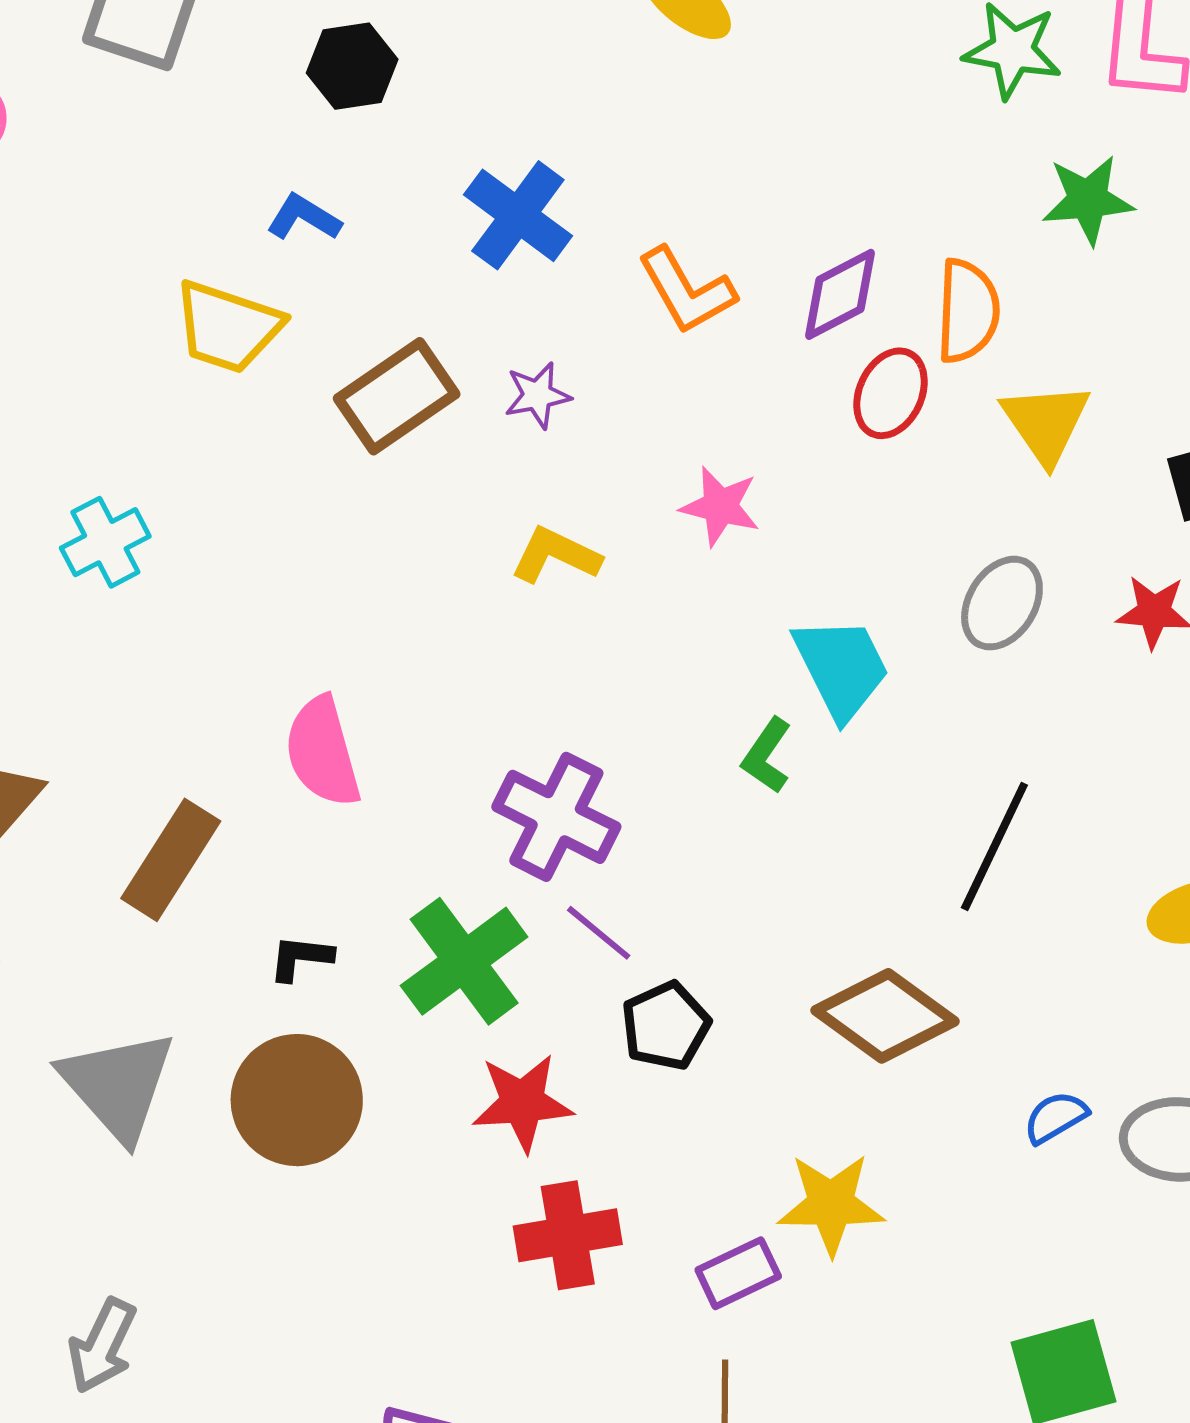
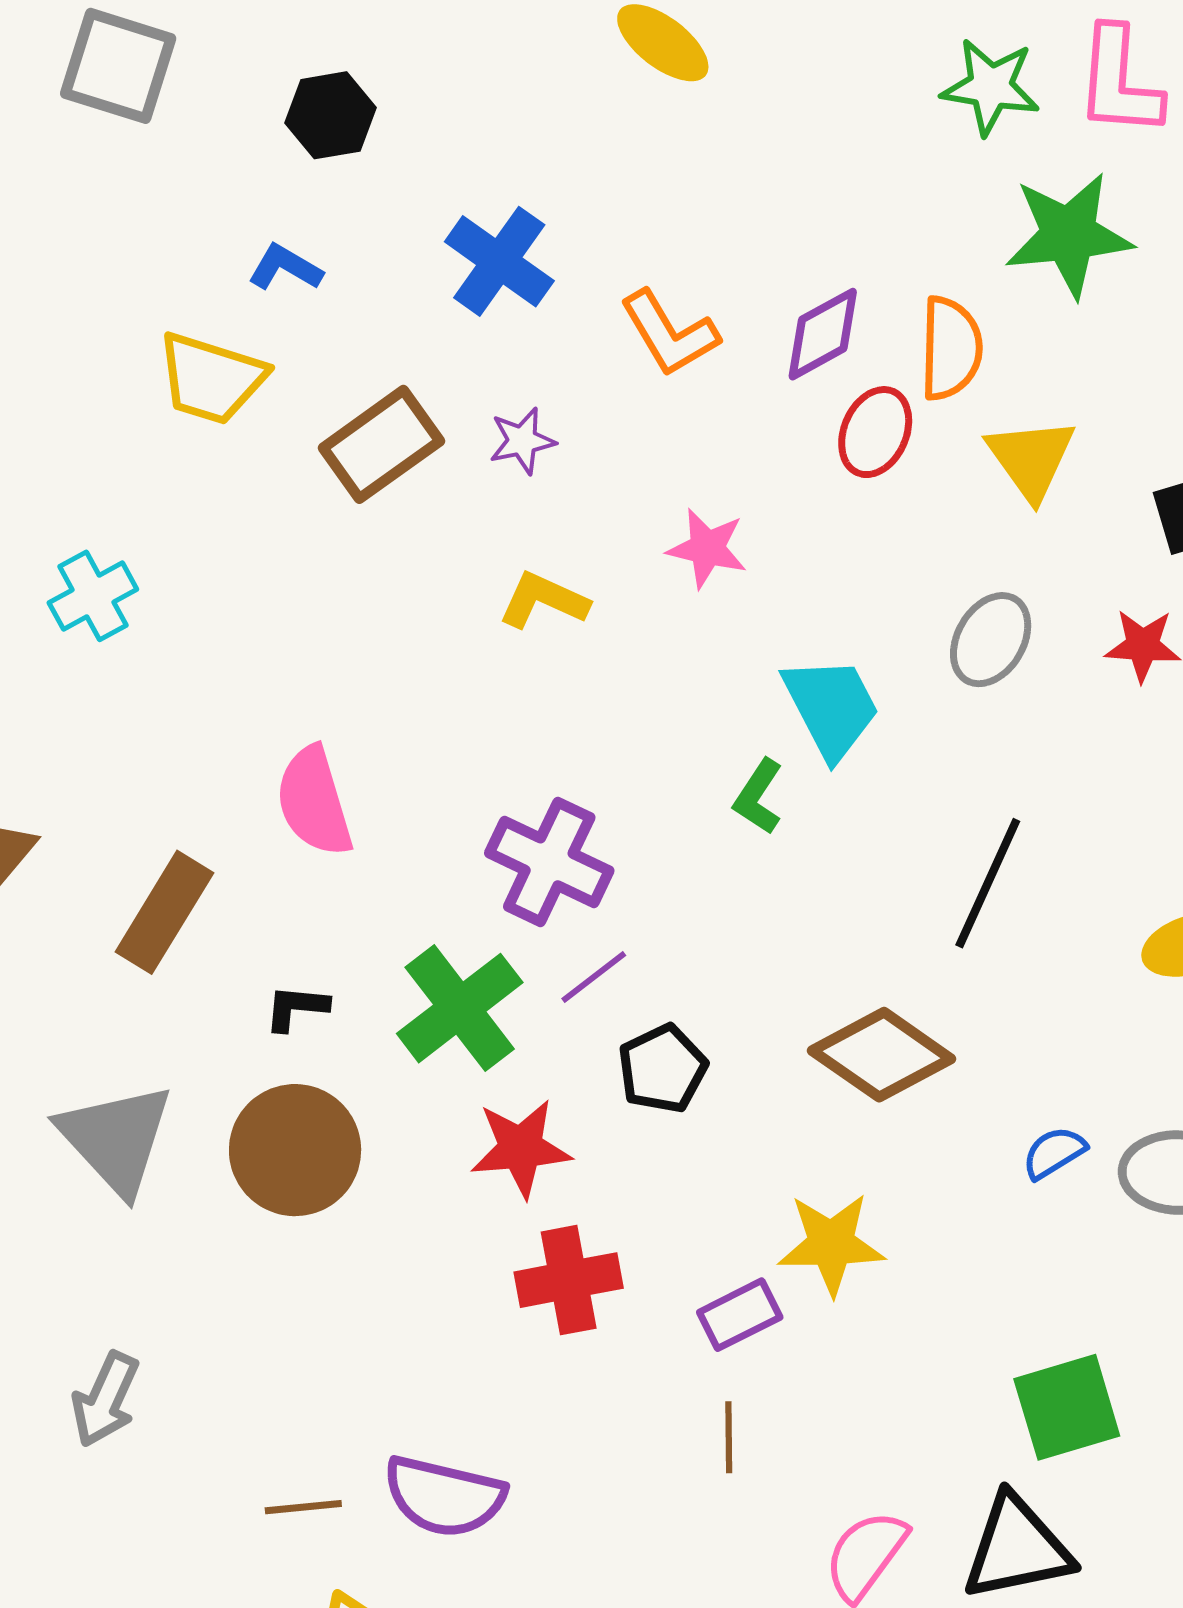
green star: (1088, 200) -> (1069, 235), size x1.4
purple line: (599, 933) -> (594, 977), turned -76

